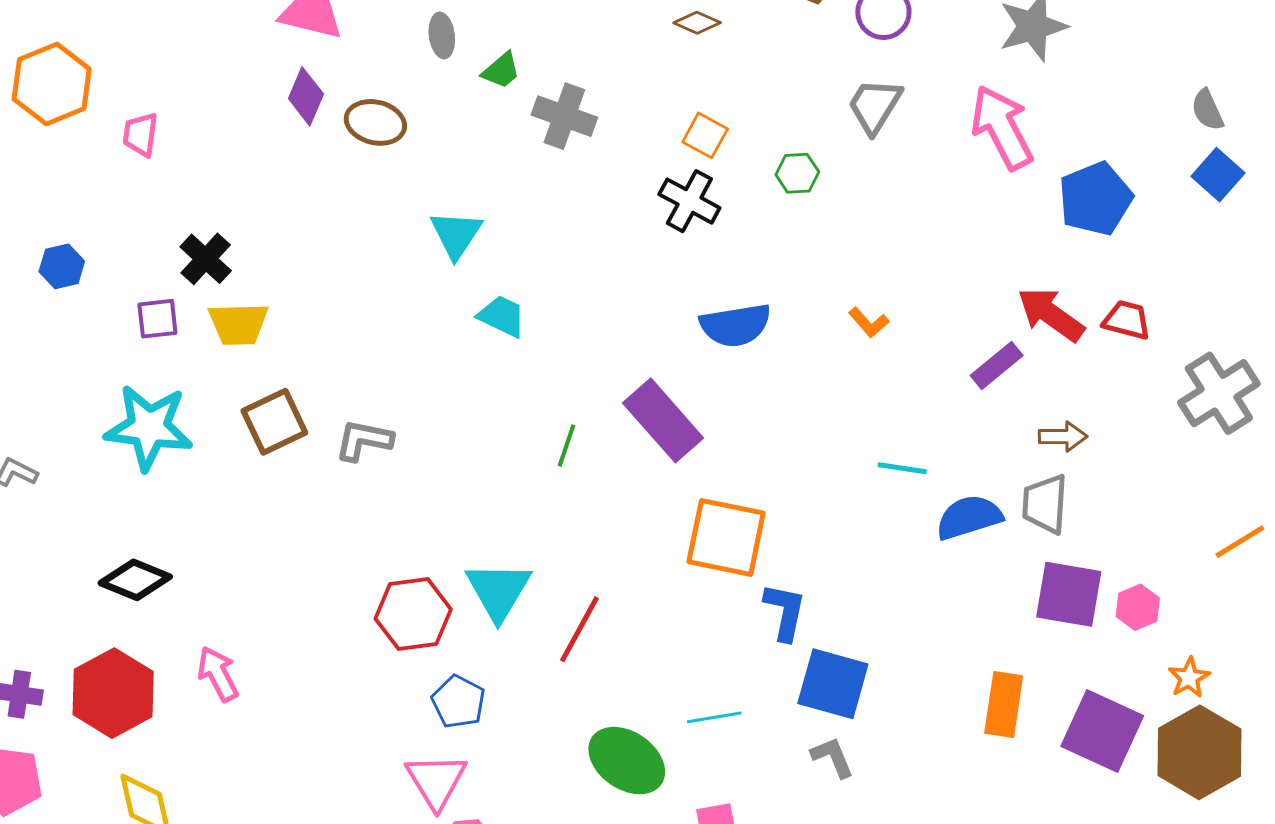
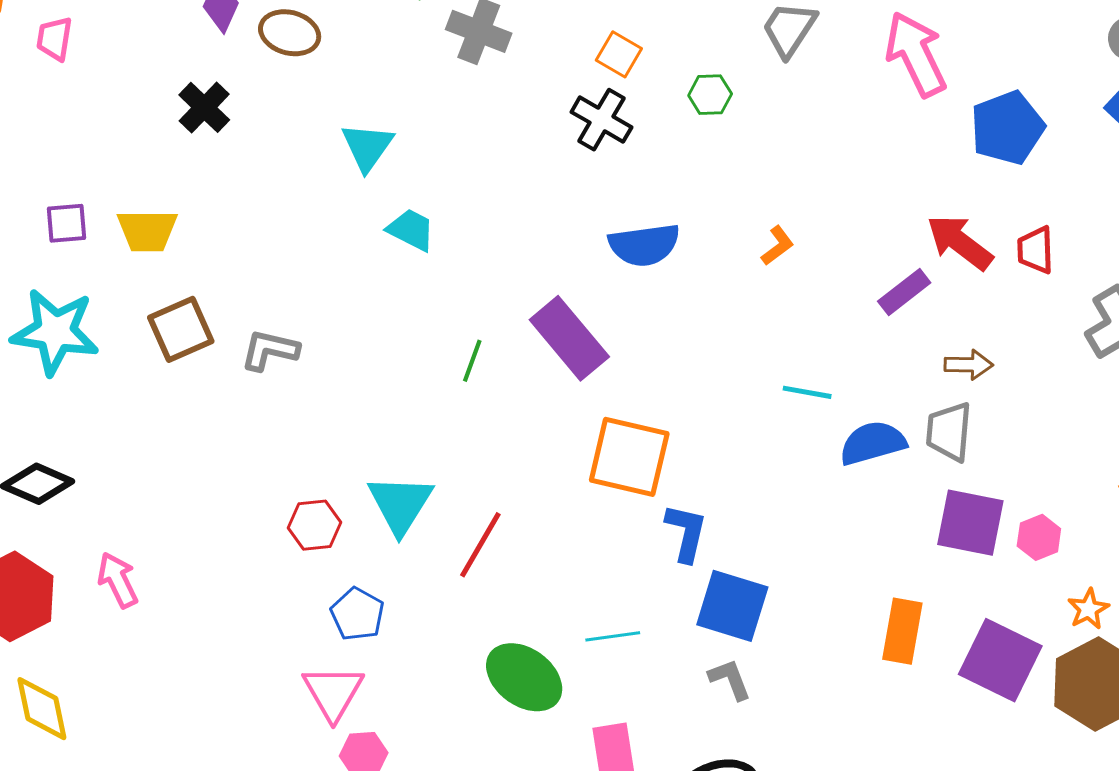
black cross: (206, 259) -> (204, 107), moved
red trapezoid: (1127, 320) -> (1035, 250), turned -108
orange L-shape: (869, 322) -> (777, 246), turned -87
red hexagon: (413, 614) -> (314, 525), size x0.7

